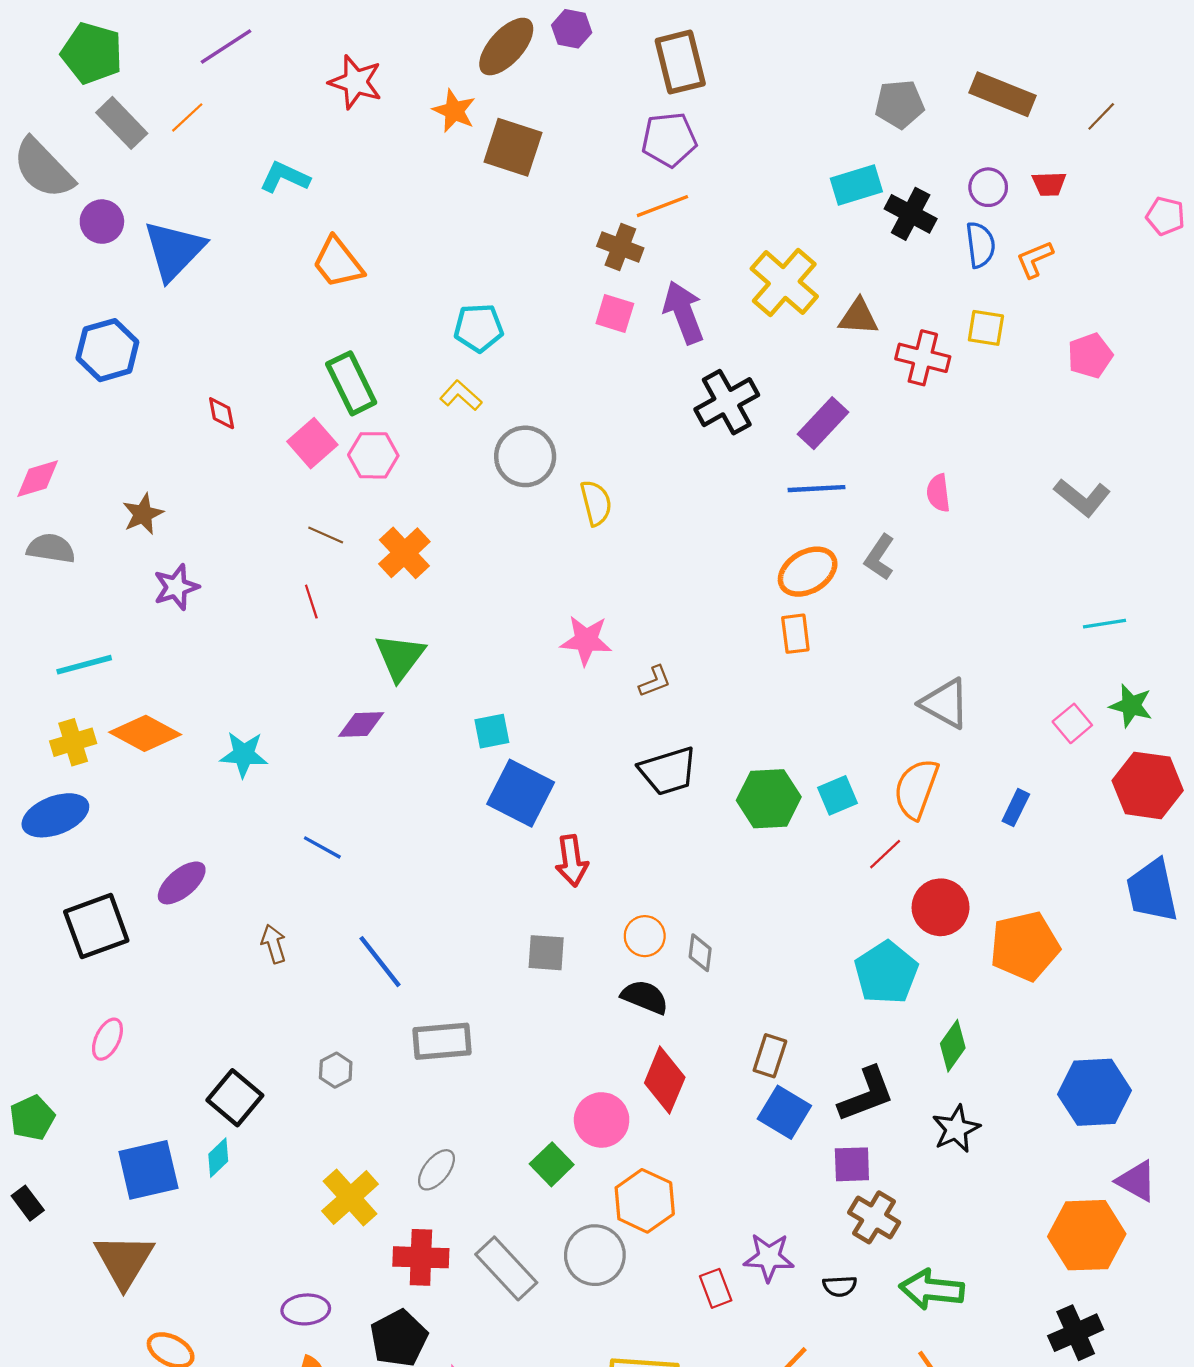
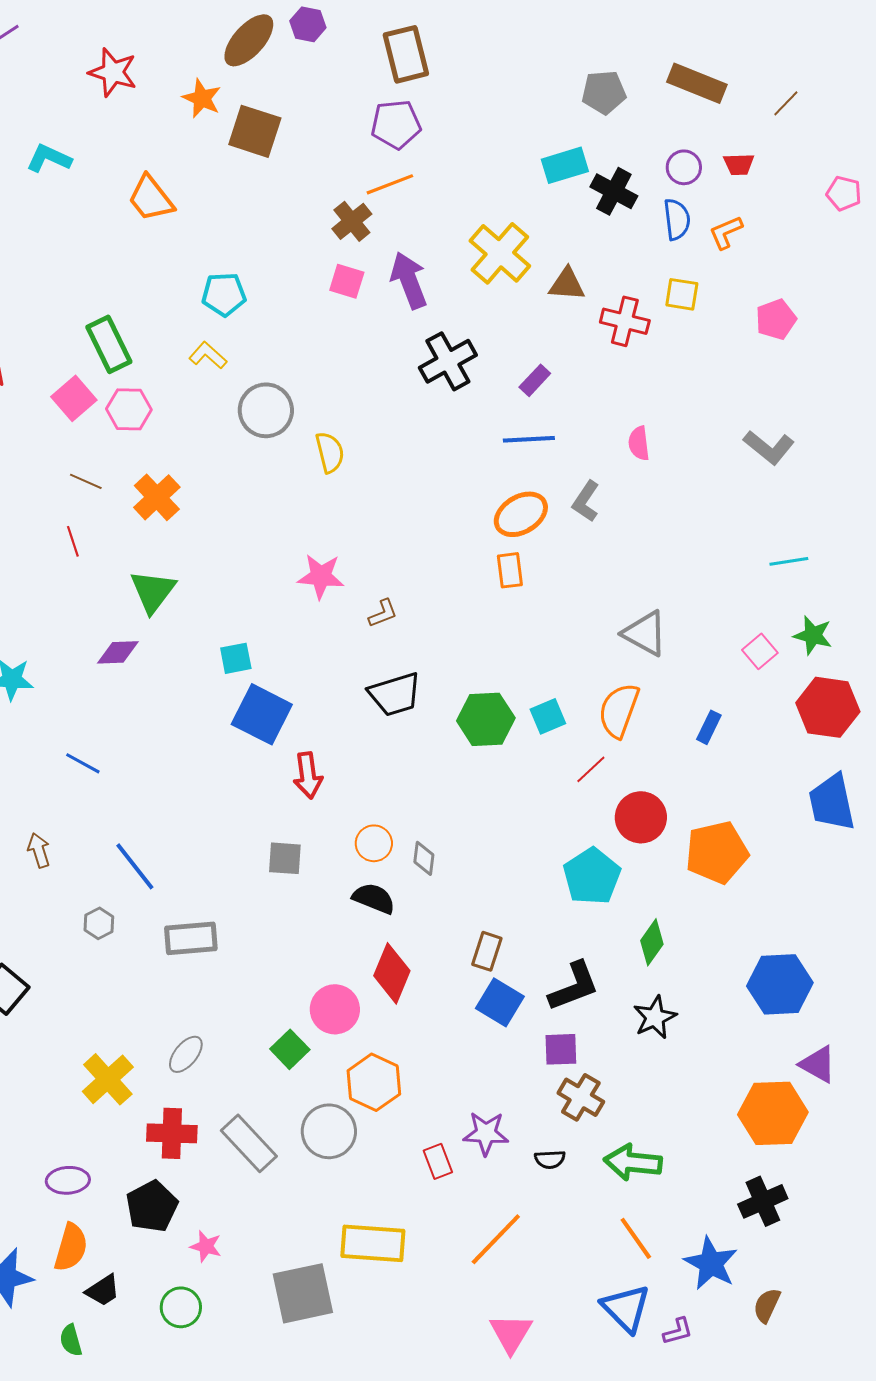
brown cross: (620, 247) -> (352, 221), turned 30
orange trapezoid: (338, 263) -> (151, 198), moved
purple rectangle: (823, 423) -> (535, 380), size x0.7
gray hexagon: (336, 1070) -> (99, 923), moved

